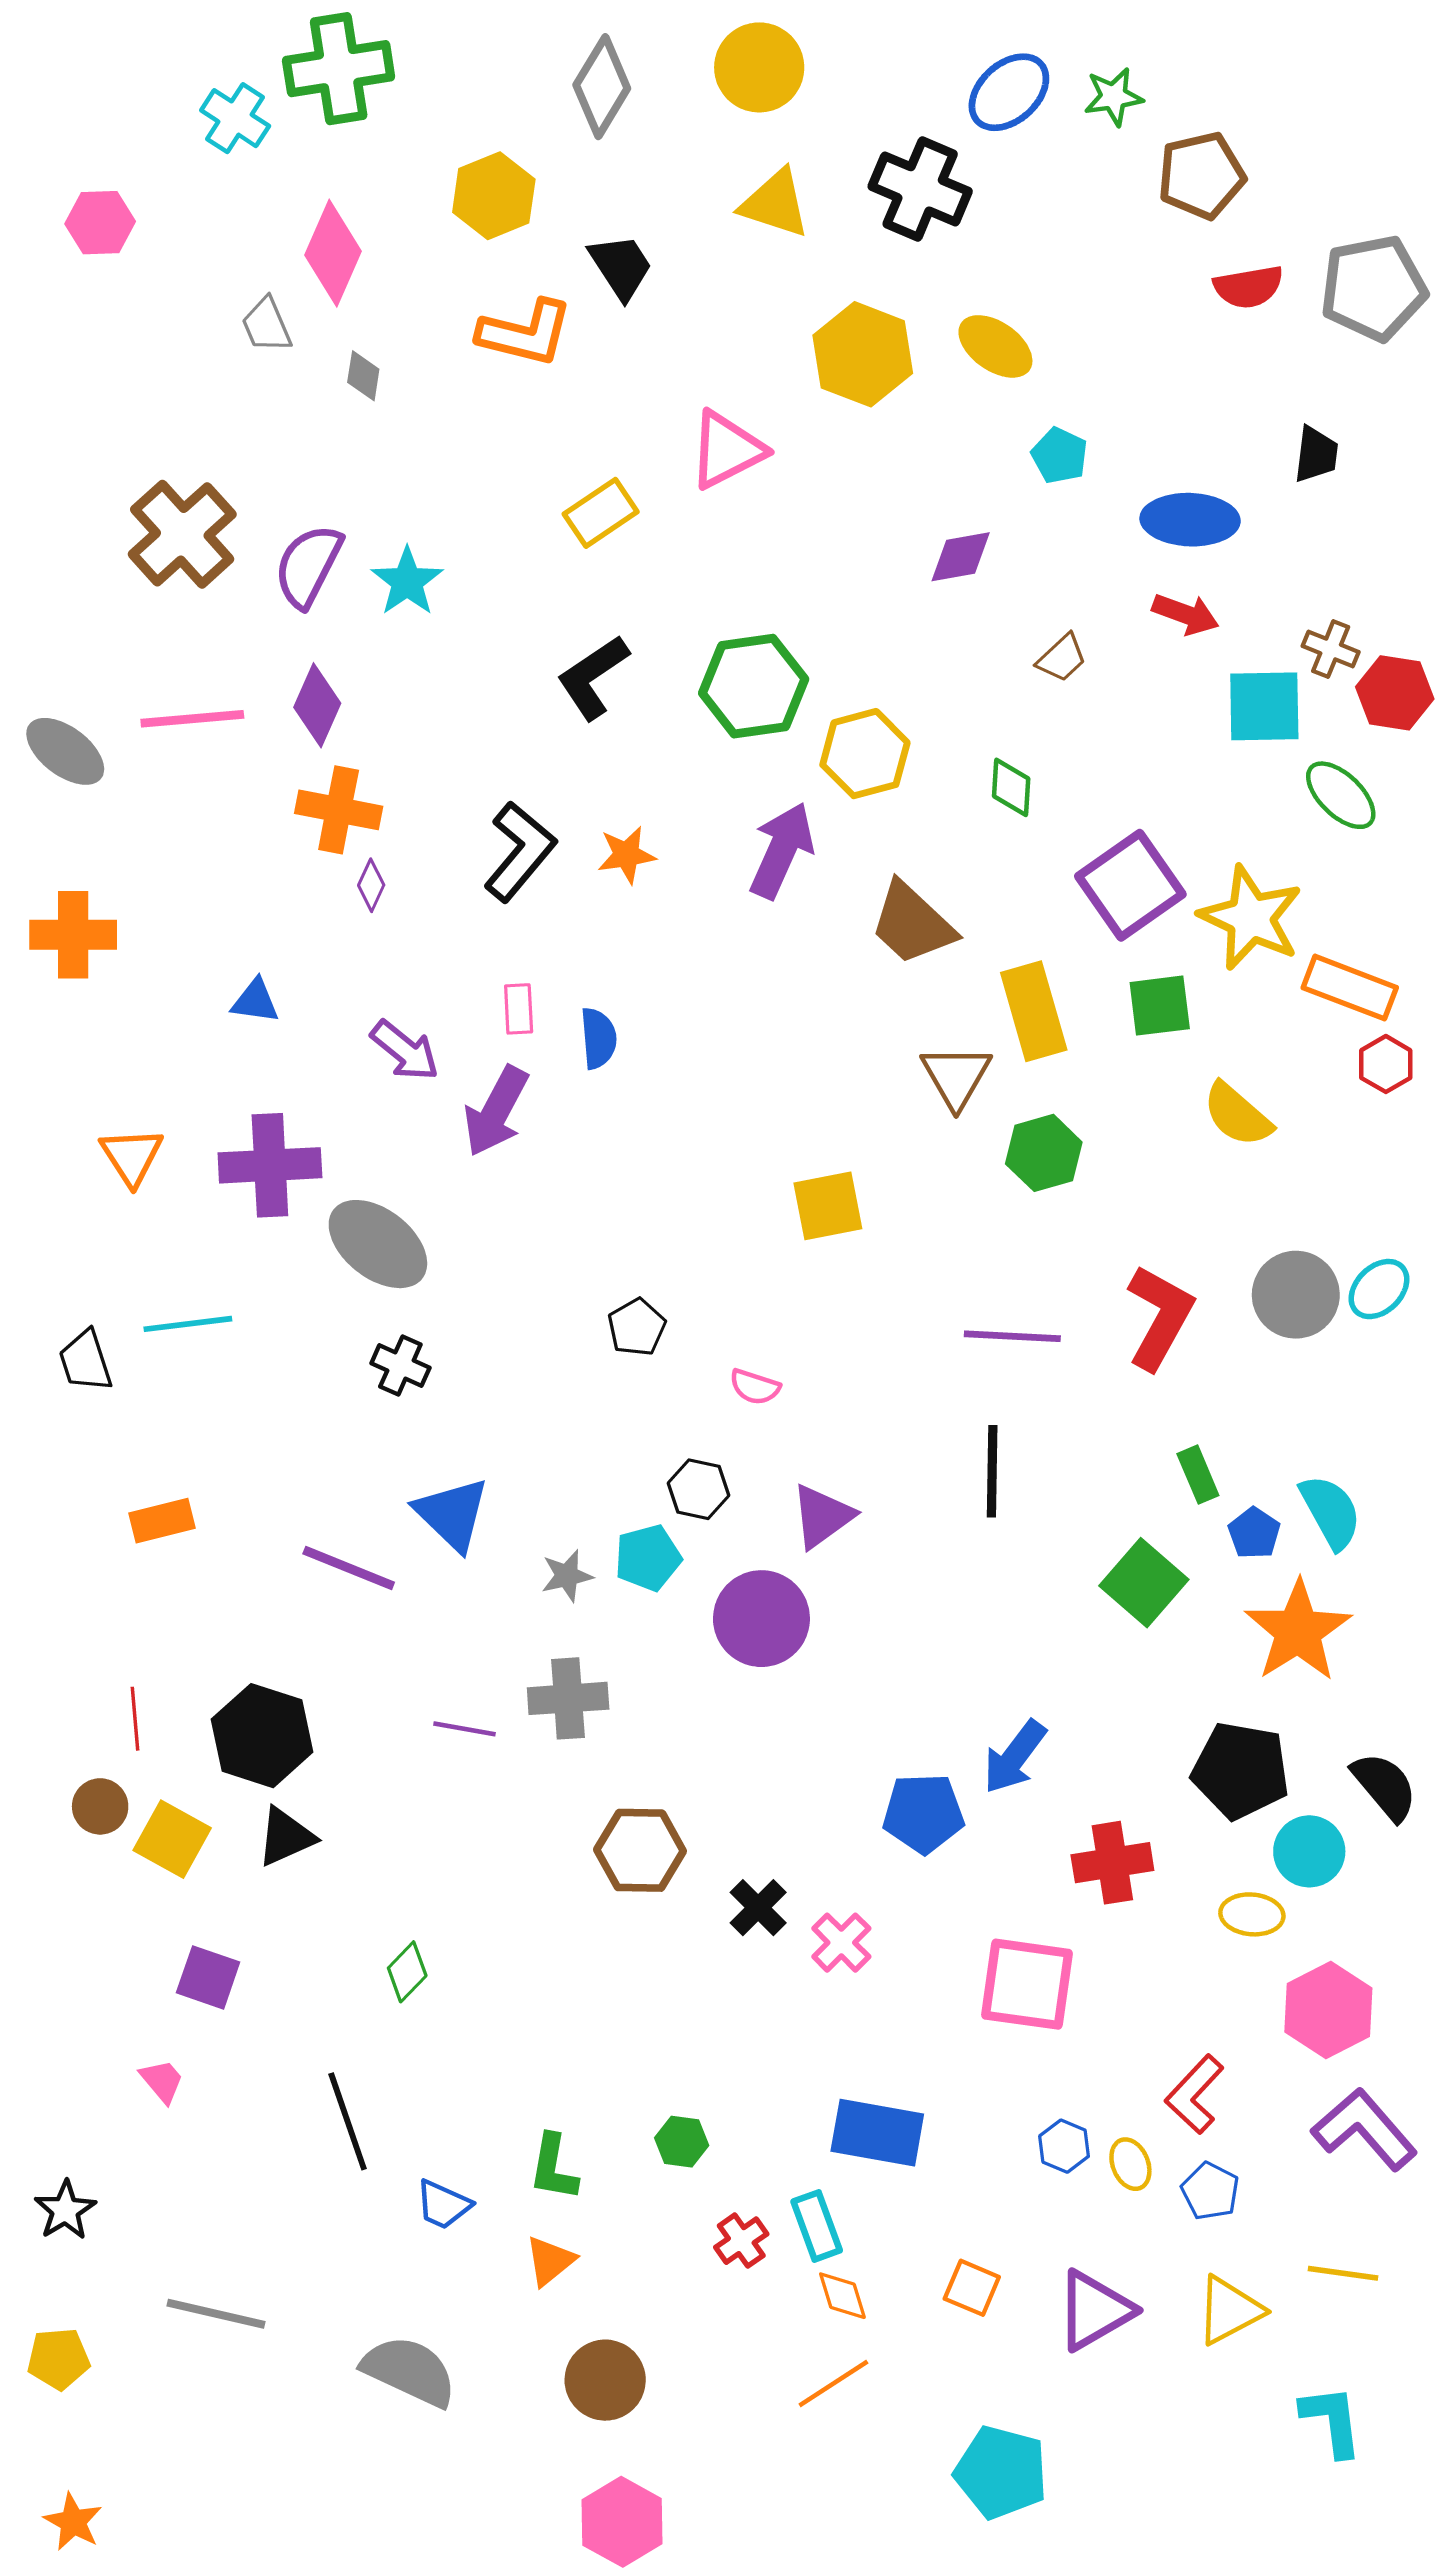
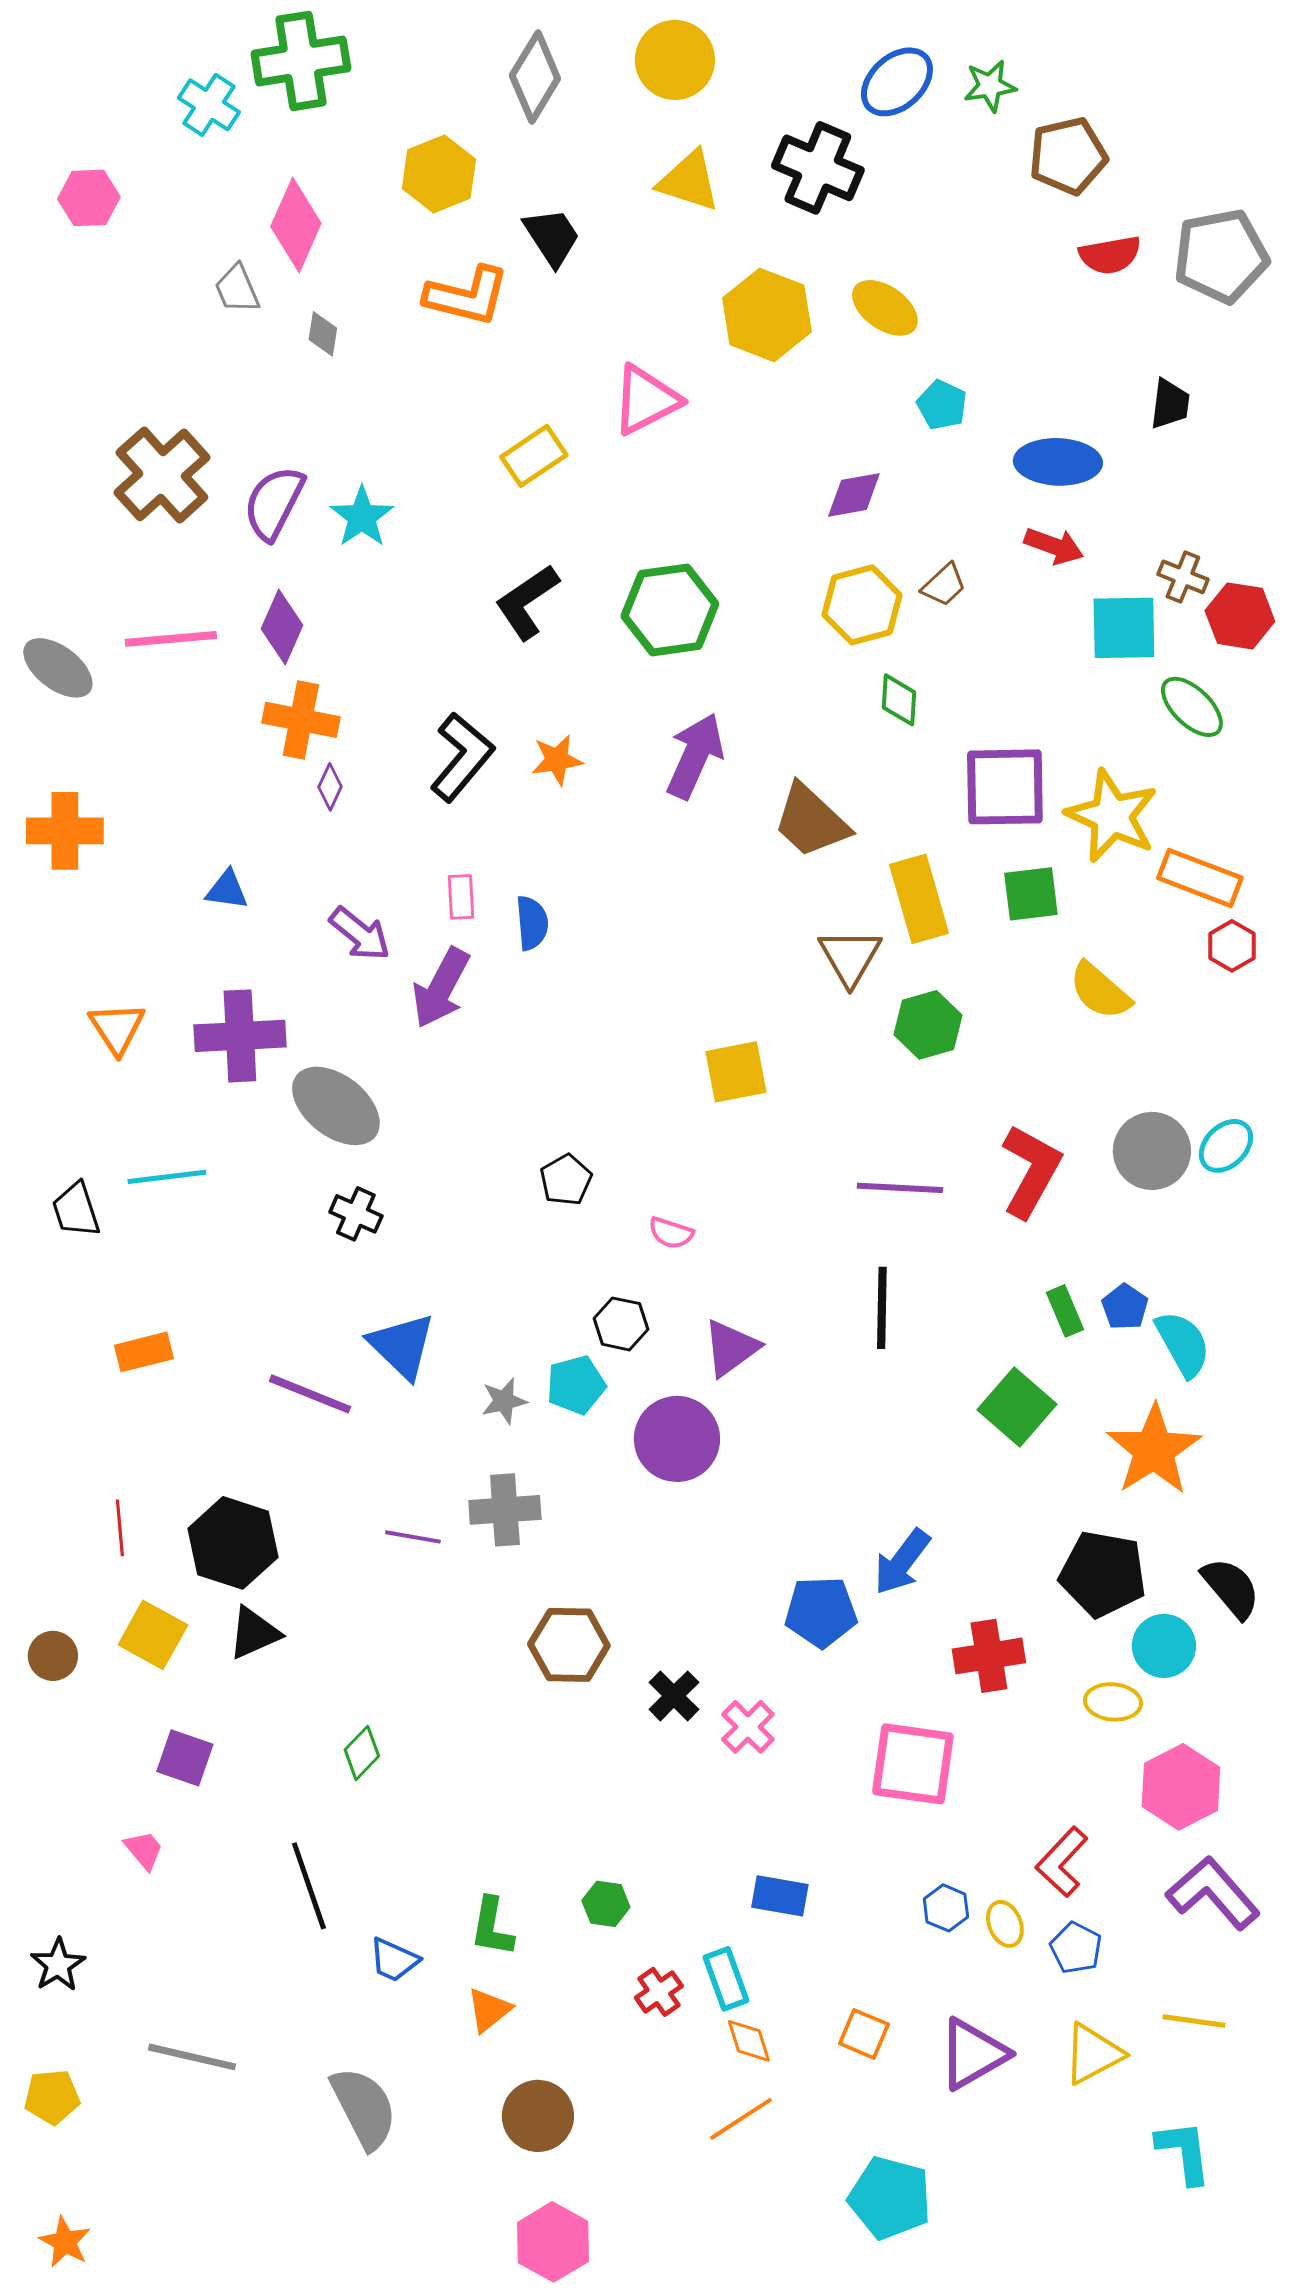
yellow hexagon: (865, 754) -> (862, 605), moved
purple square: (1130, 885) -> (1005, 787), turned 34
blue pentagon: (1254, 1533) -> (1125, 1307), moved
brown circle: (100, 1806) -> (53, 1656), moved
blue rectangle: (877, 2133) -> (780, 1896), size x0.7
gray semicircle: (409, 2371) -> (364, 2108), turned 38

